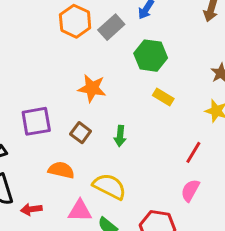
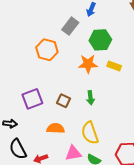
orange hexagon: (75, 21) -> (47, 50), moved
orange star: (92, 88) -> (88, 64), moved
yellow semicircle: (109, 186) -> (90, 133), turned -125

